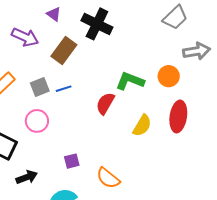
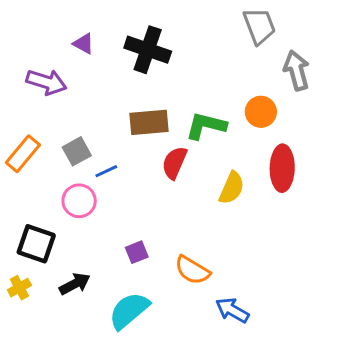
gray trapezoid: (175, 18) -> (259, 26), turned -60
brown rectangle: (64, 51) -> (149, 122), moved, turned 56
gray arrow: (197, 51) -> (297, 70), turned -88
blue line: (64, 89) -> (106, 171), moved

